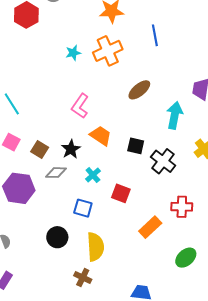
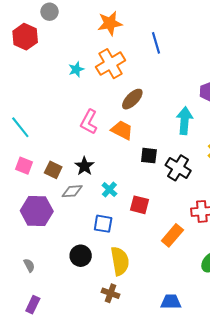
brown ellipse: (139, 90) -> (132, 99), moved
orange trapezoid: (101, 136) -> (122, 130), moved

